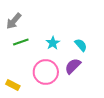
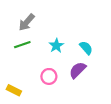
gray arrow: (14, 21) -> (27, 22), moved
pink circle: (46, 72) -> (49, 76), size x0.6

